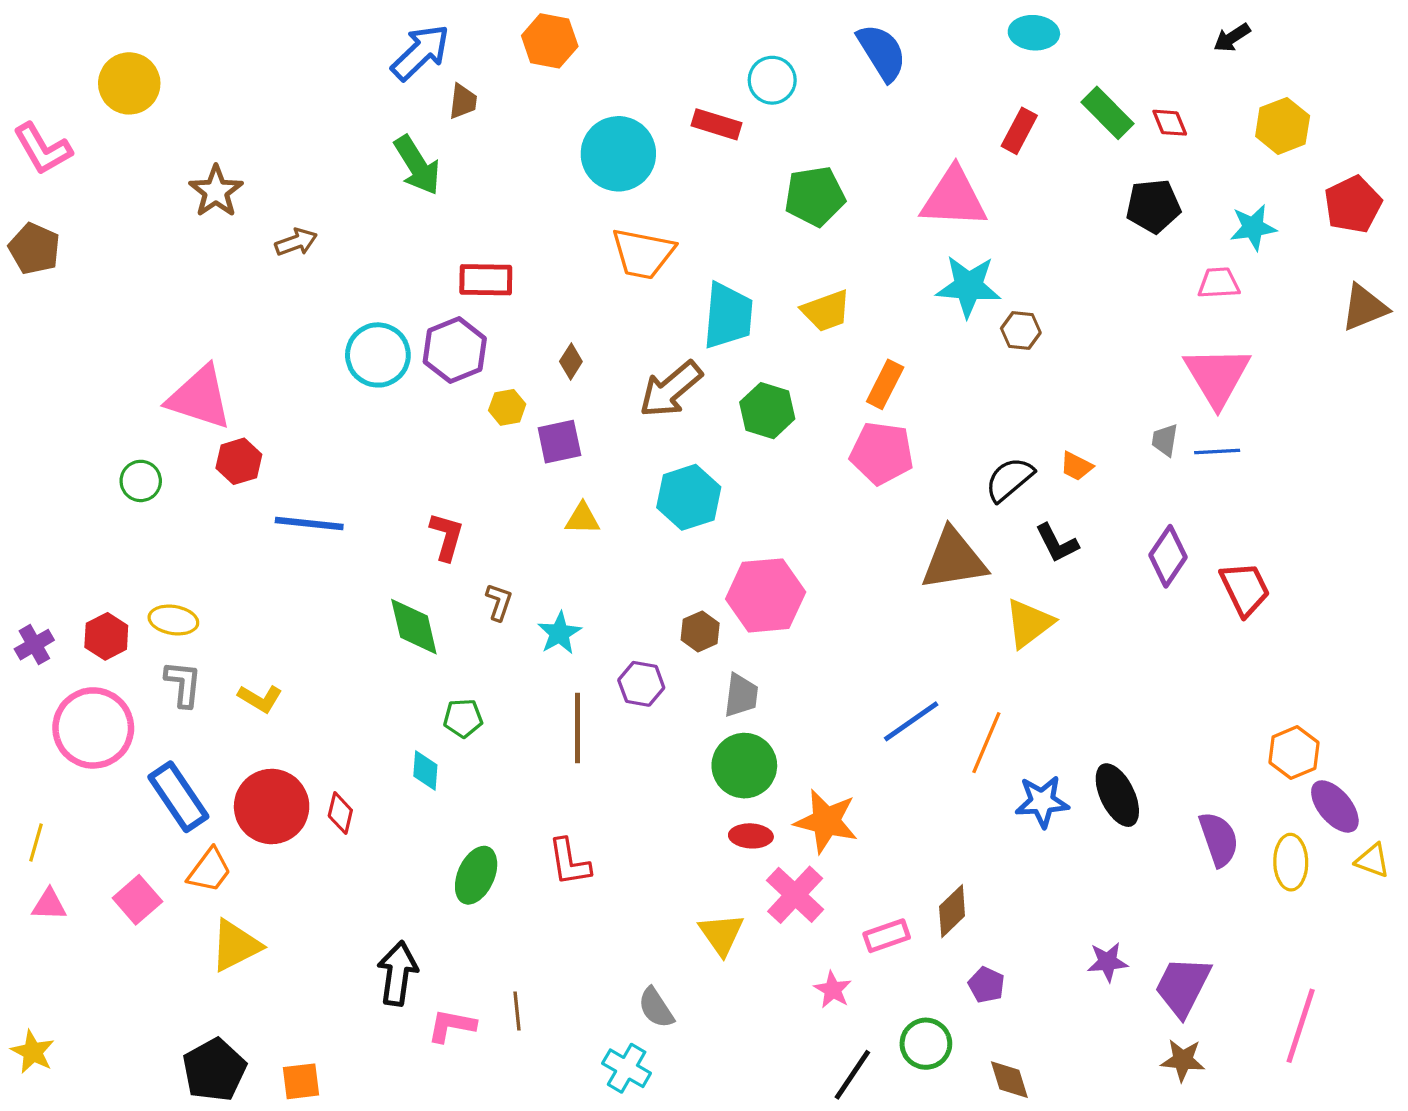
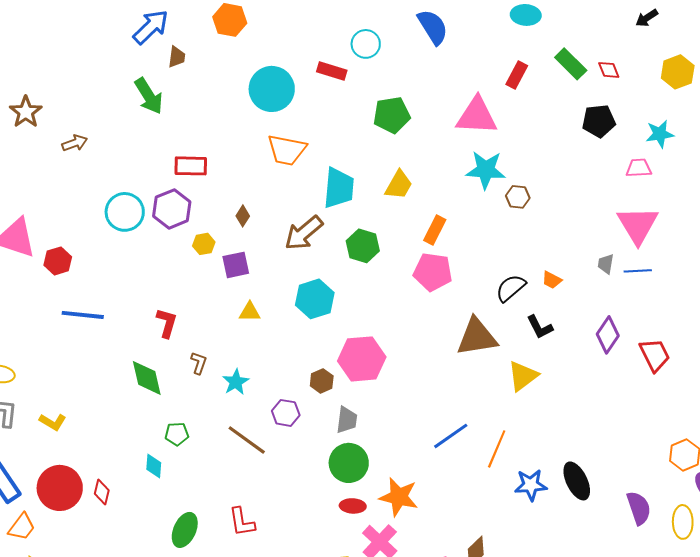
yellow trapezoid: (826, 311) -> (399, 185), turned -40
red hexagon: (239, 461) -> (58, 261), moved
brown line: (577, 728) -> (247, 440), turned -54

